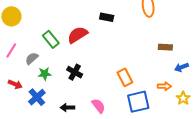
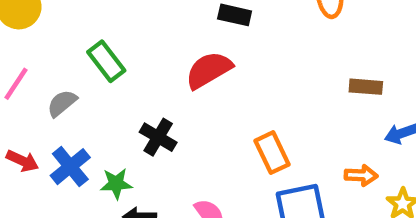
red semicircle: (78, 35) -> (209, 70), moved
green star: (45, 74) -> (116, 184), moved
blue cross: (37, 97) -> (70, 167), moved

